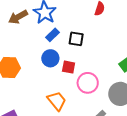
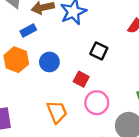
blue rectangle: (53, 35) -> (28, 30), moved
blue circle: (50, 58) -> (49, 62), moved

